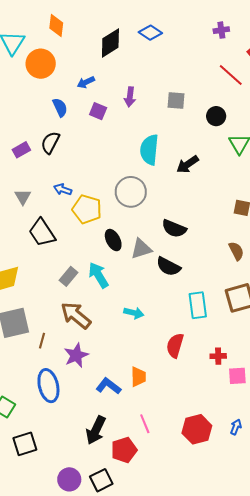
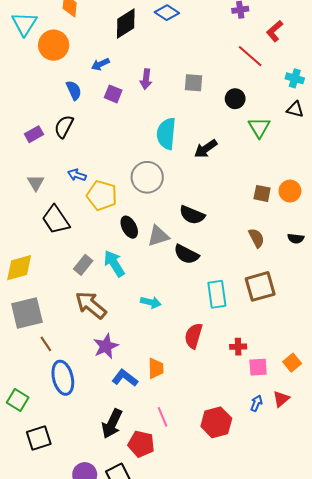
brown line: (42, 341) -> (46, 344), moved, turned -49
purple star: (76, 355) -> (106, 346), moved
blue arrow: (236, 427) -> (256, 403), moved
red pentagon: (124, 450) -> (141, 444), turned 30

